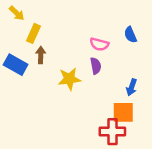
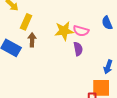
yellow star: (69, 79) -> (64, 31), moved

